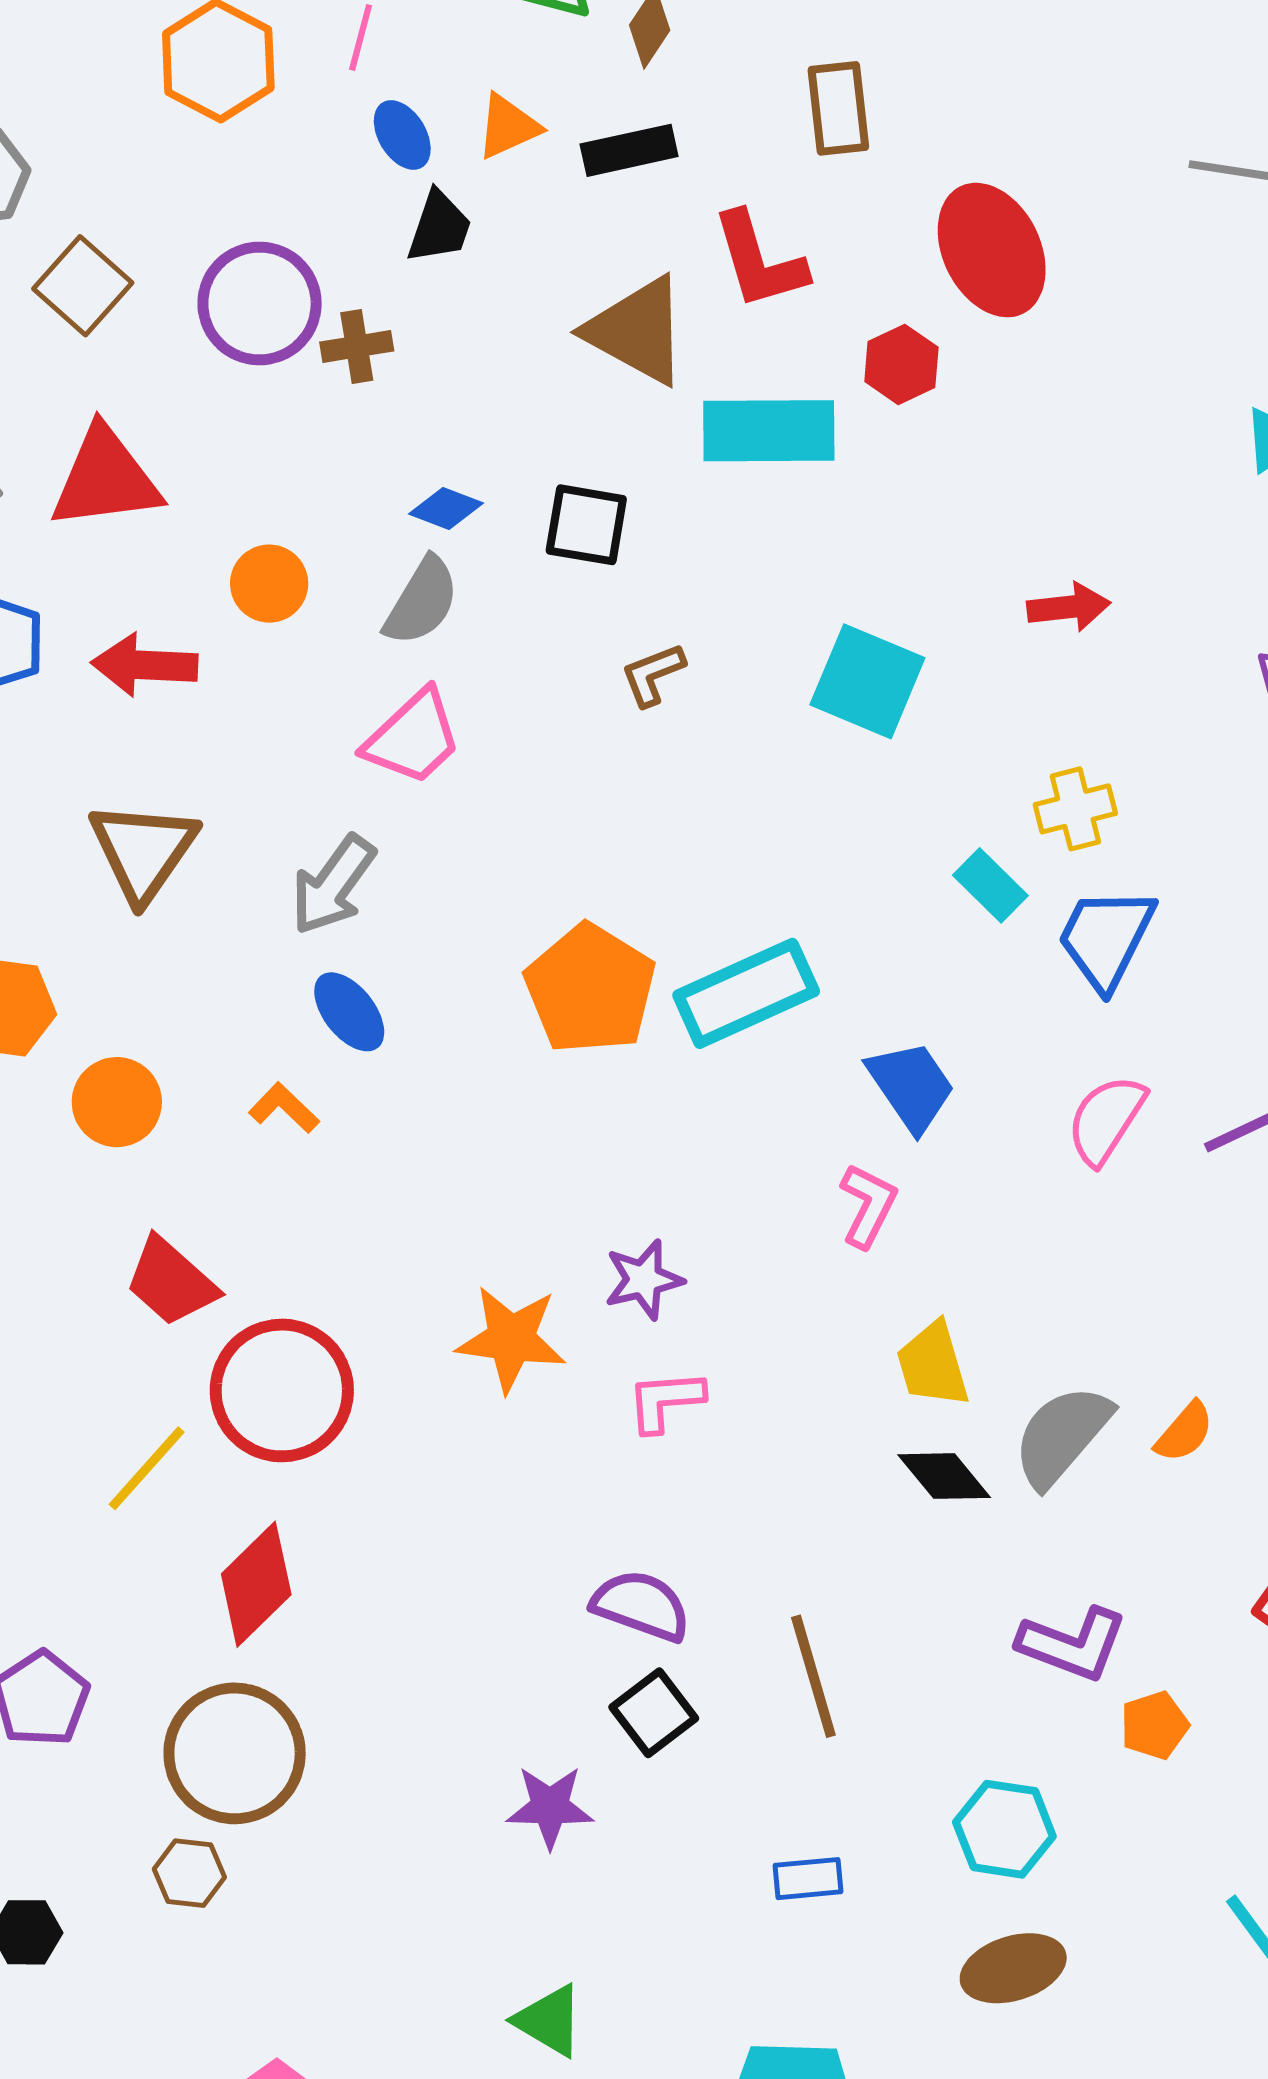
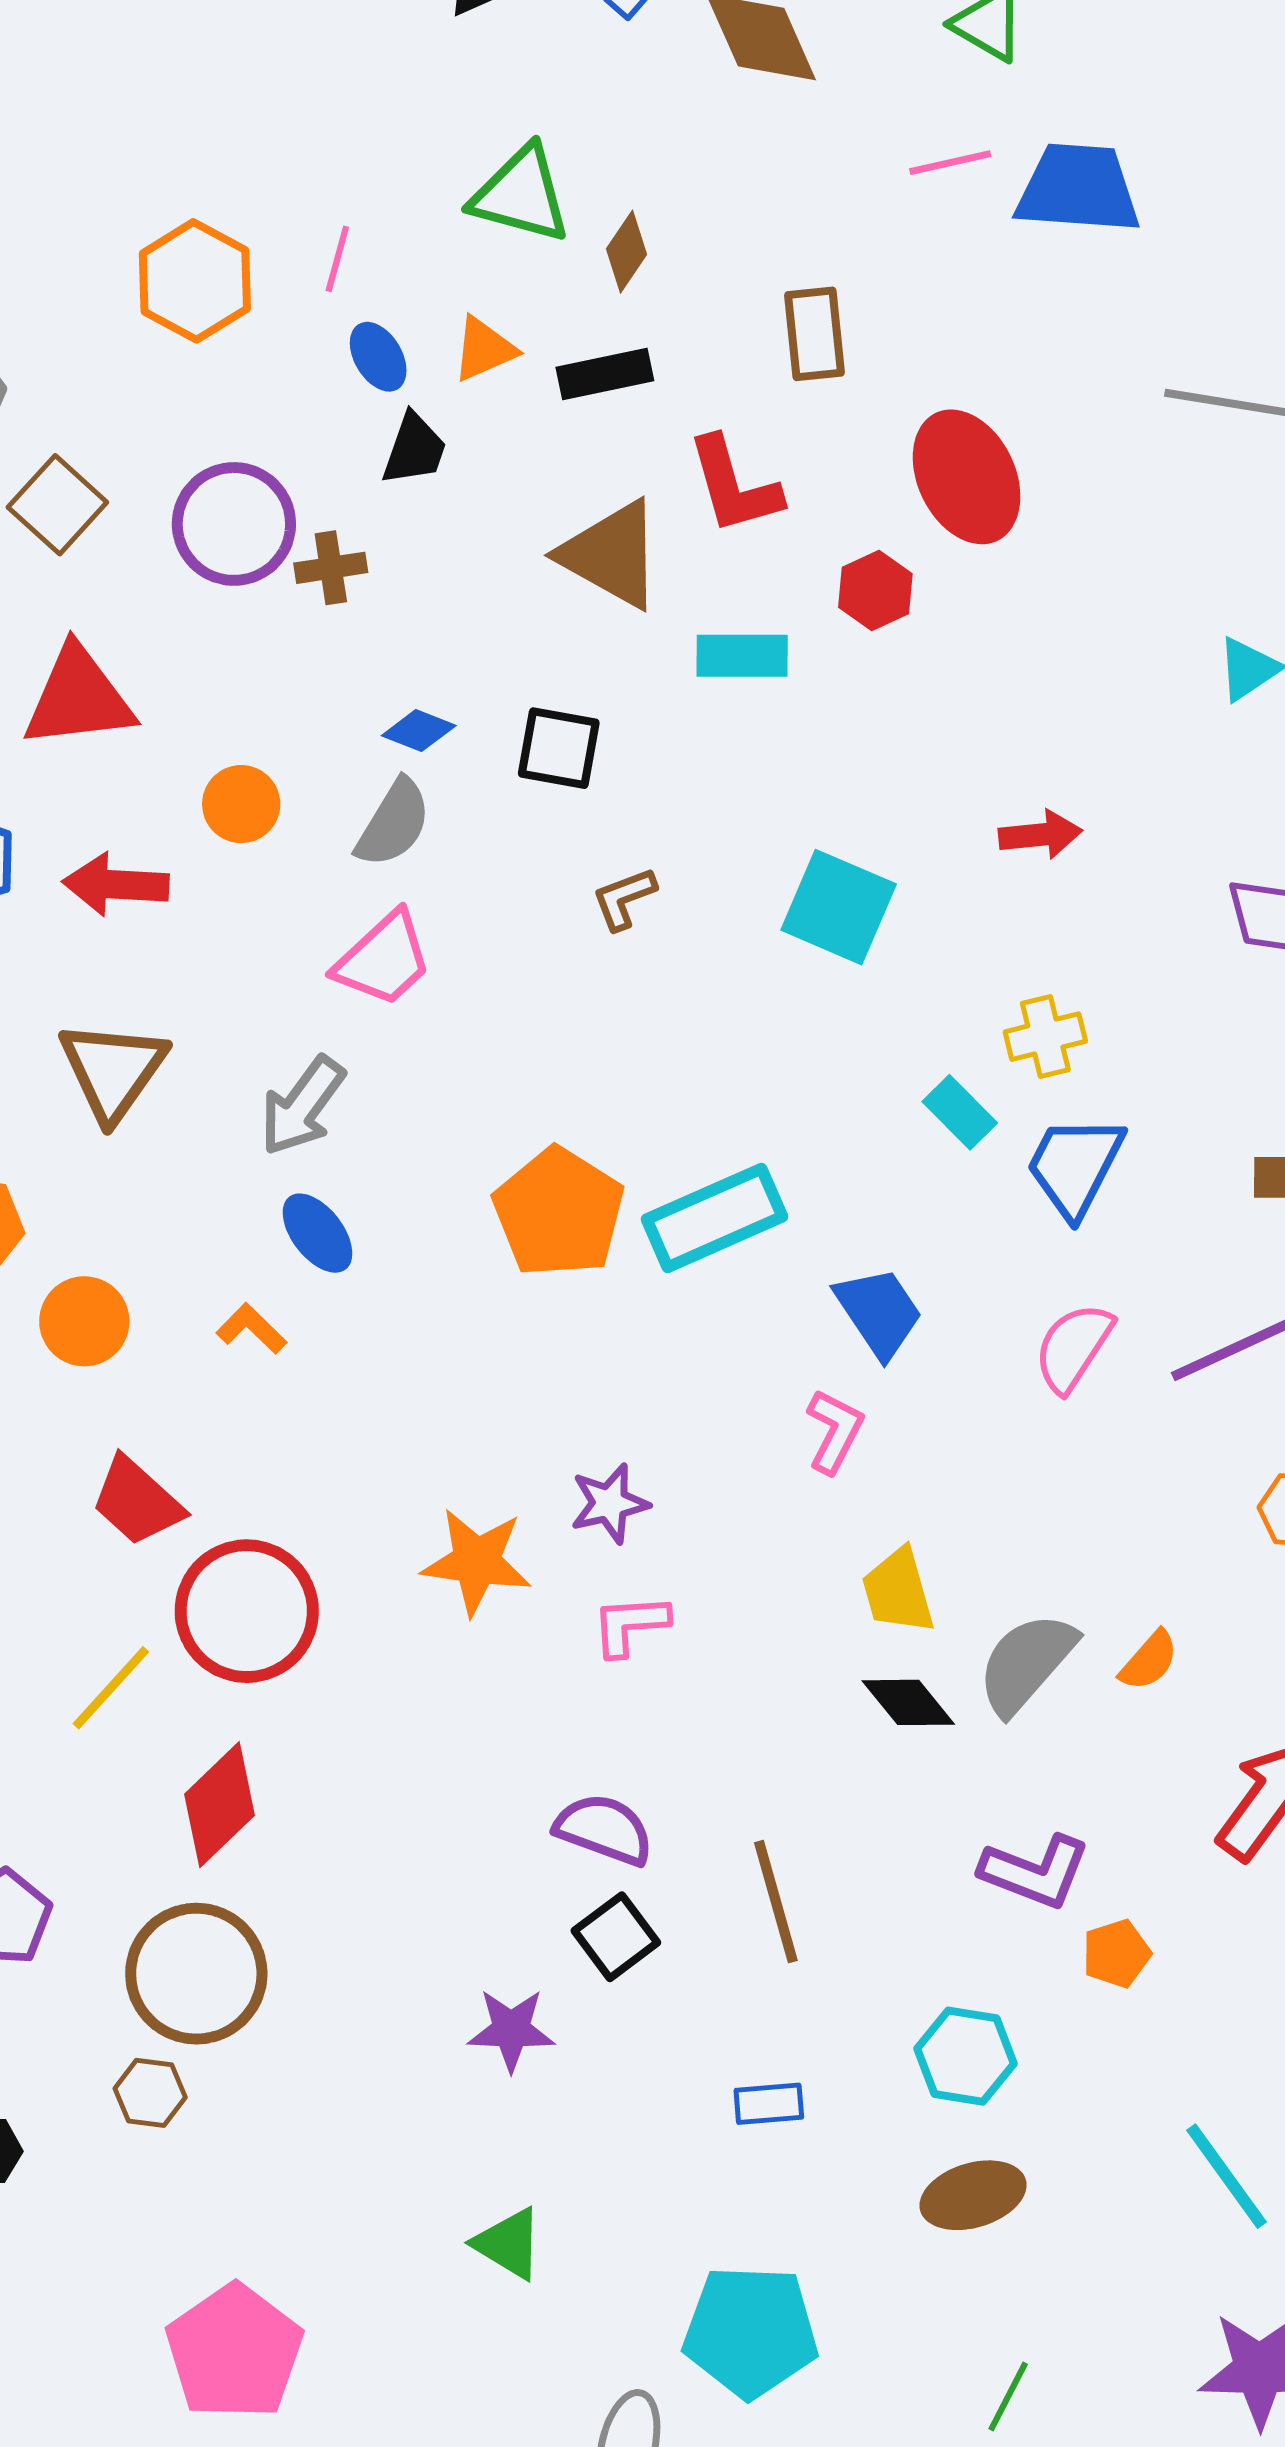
cyan rectangle: (769, 431) -> (742, 656), size x0.7

